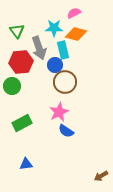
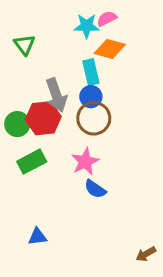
cyan star: (54, 28) -> (87, 26), moved
gray arrow: (39, 48) -> (56, 95), moved
red hexagon: (21, 62) -> (43, 118), moved
blue circle: (55, 65) -> (91, 97), moved
green rectangle: (22, 123) -> (32, 162), moved

